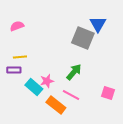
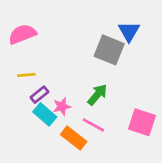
pink semicircle: (17, 26) -> (22, 34), size x1.5
purple rectangle: (14, 70) -> (39, 95), moved, turned -40
pink square: (108, 93) -> (142, 122), size x1.5

